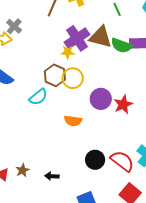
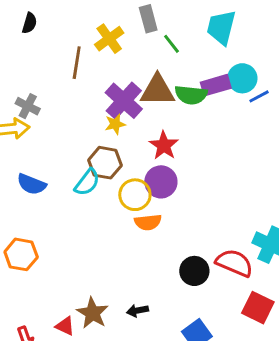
yellow circle: (73, 78) -> (135, 195), moved
cyan semicircle: (38, 97) -> (87, 182), moved
purple circle: (101, 99) -> (161, 182), moved
red star: (123, 105) -> (164, 145), moved
brown star: (22, 170) -> (93, 313), size x1.5

